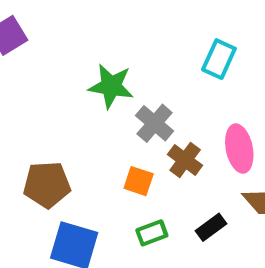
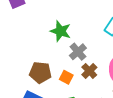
brown pentagon: (47, 185) -> (40, 73), moved

